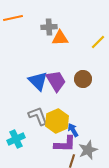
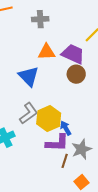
orange triangle: (60, 38) -> (47, 52), moved
purple trapezoid: (56, 81) -> (73, 54), moved, turned -35
gray L-shape: (38, 116) -> (29, 113), turned 75

